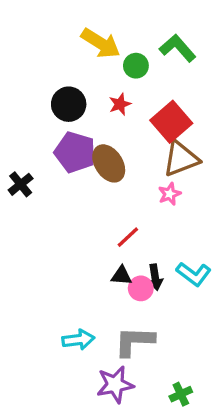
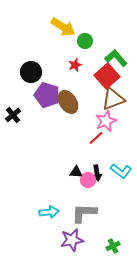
green L-shape: (178, 48) -> (116, 58), moved
black circle: (69, 104) -> (31, 72), moved
pink star: (170, 194) -> (106, 121), size x1.5
red line: (128, 237) -> (96, 138), moved

